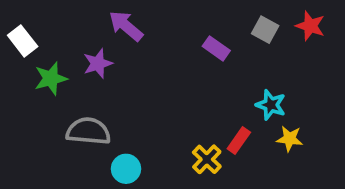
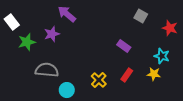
red star: (310, 26) -> (170, 28), moved
purple rectangle: (216, 48) -> (124, 46), moved
cyan star: (271, 105) -> (162, 56), moved
yellow cross: (207, 159) -> (99, 80), moved

